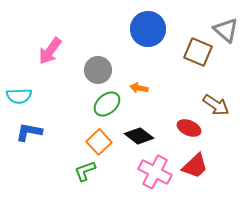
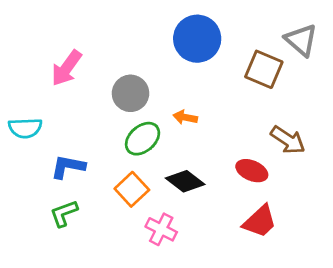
blue L-shape: (29, 132) -> (68, 167), moved
green L-shape: (85, 171) -> (64, 213), moved
pink cross: (155, 172) -> (161, 229), moved, size x0.7

